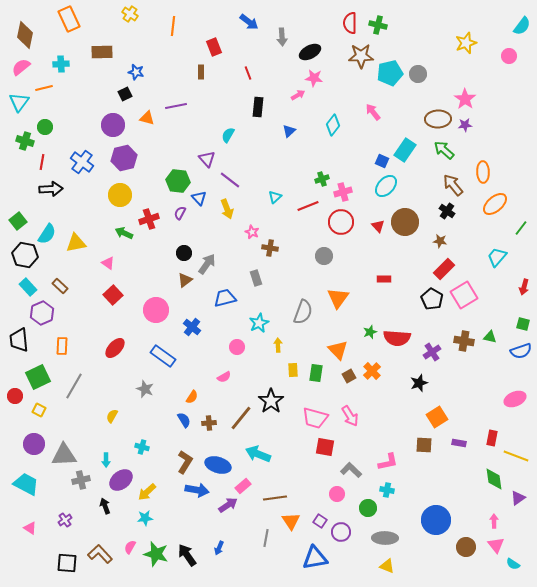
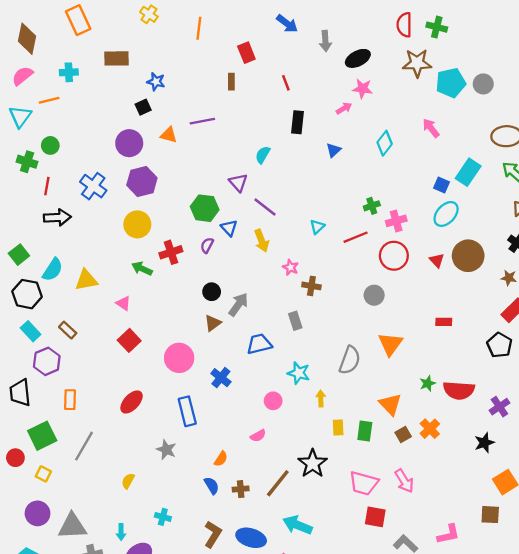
cyan star: (259, 323) -> (299, 373), turned -30
blue rectangle: (163, 356) -> (187, 411), turned 40

